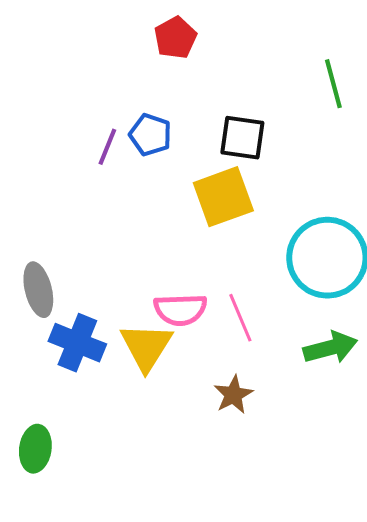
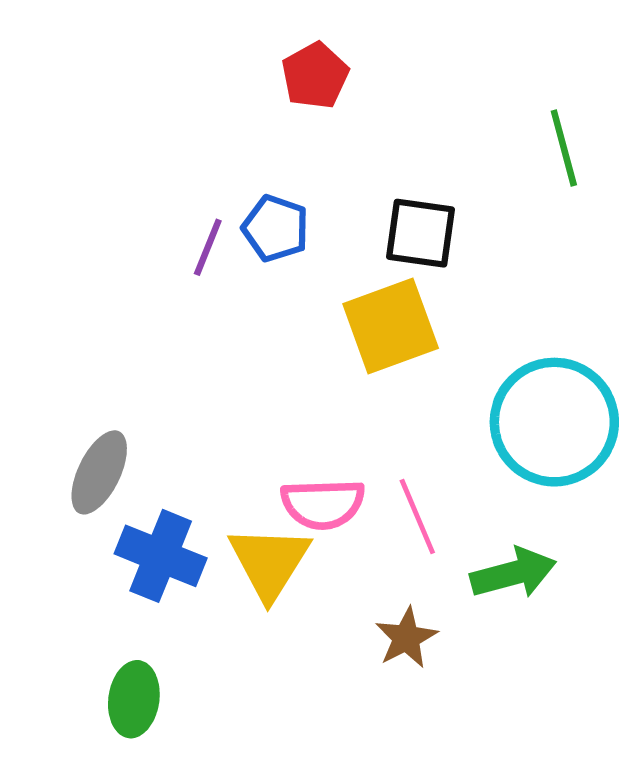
gray ellipse: (38, 290) -> (99, 472), turned 40
green arrow: (330, 348) -> (513, 573), moved
green ellipse: (35, 449) -> (134, 699), moved

